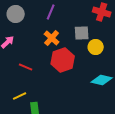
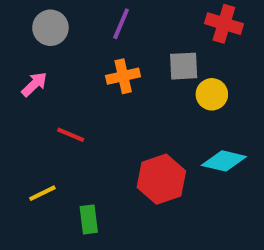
orange cross: (52, 38) -> (123, 76), turned 35
red hexagon: (63, 60) -> (161, 179), moved
yellow line: (20, 96) -> (42, 193), moved

